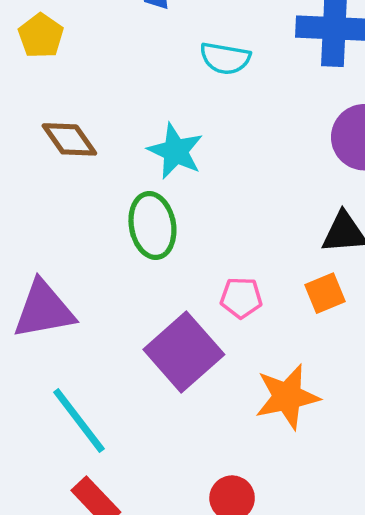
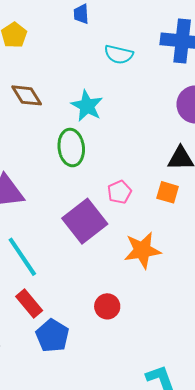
orange square: (325, 293) -> (168, 192), turned 35
pink pentagon: (241, 298) -> (119, 192), turned -30

